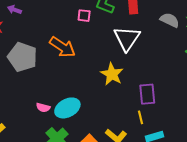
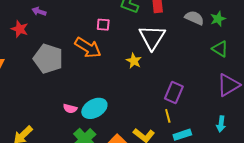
pink square: (84, 16) -> (103, 25), moved
yellow star: (112, 74) -> (134, 61), moved, size x0.7
purple rectangle: (147, 94) -> (174, 92), turned 30

